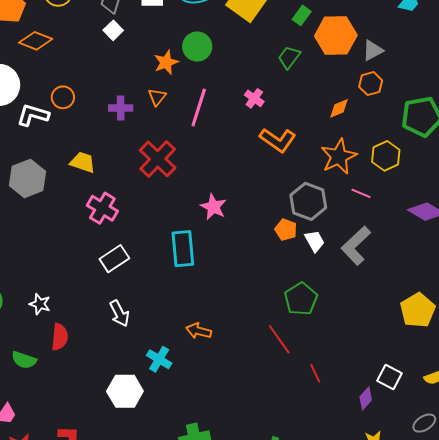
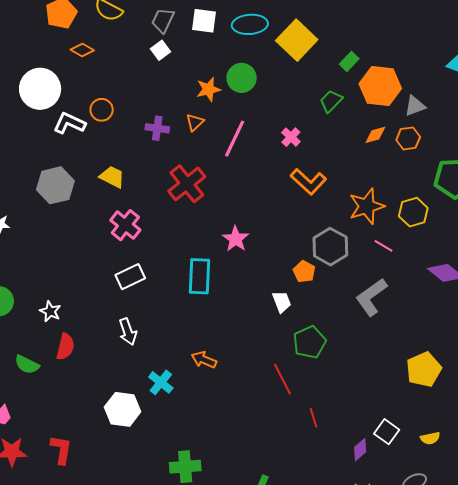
orange diamond: (36, 41) -> (82, 50), size x0.7
orange diamond: (339, 108) -> (375, 135), moved
white trapezoid: (315, 241) -> (282, 302), moved

